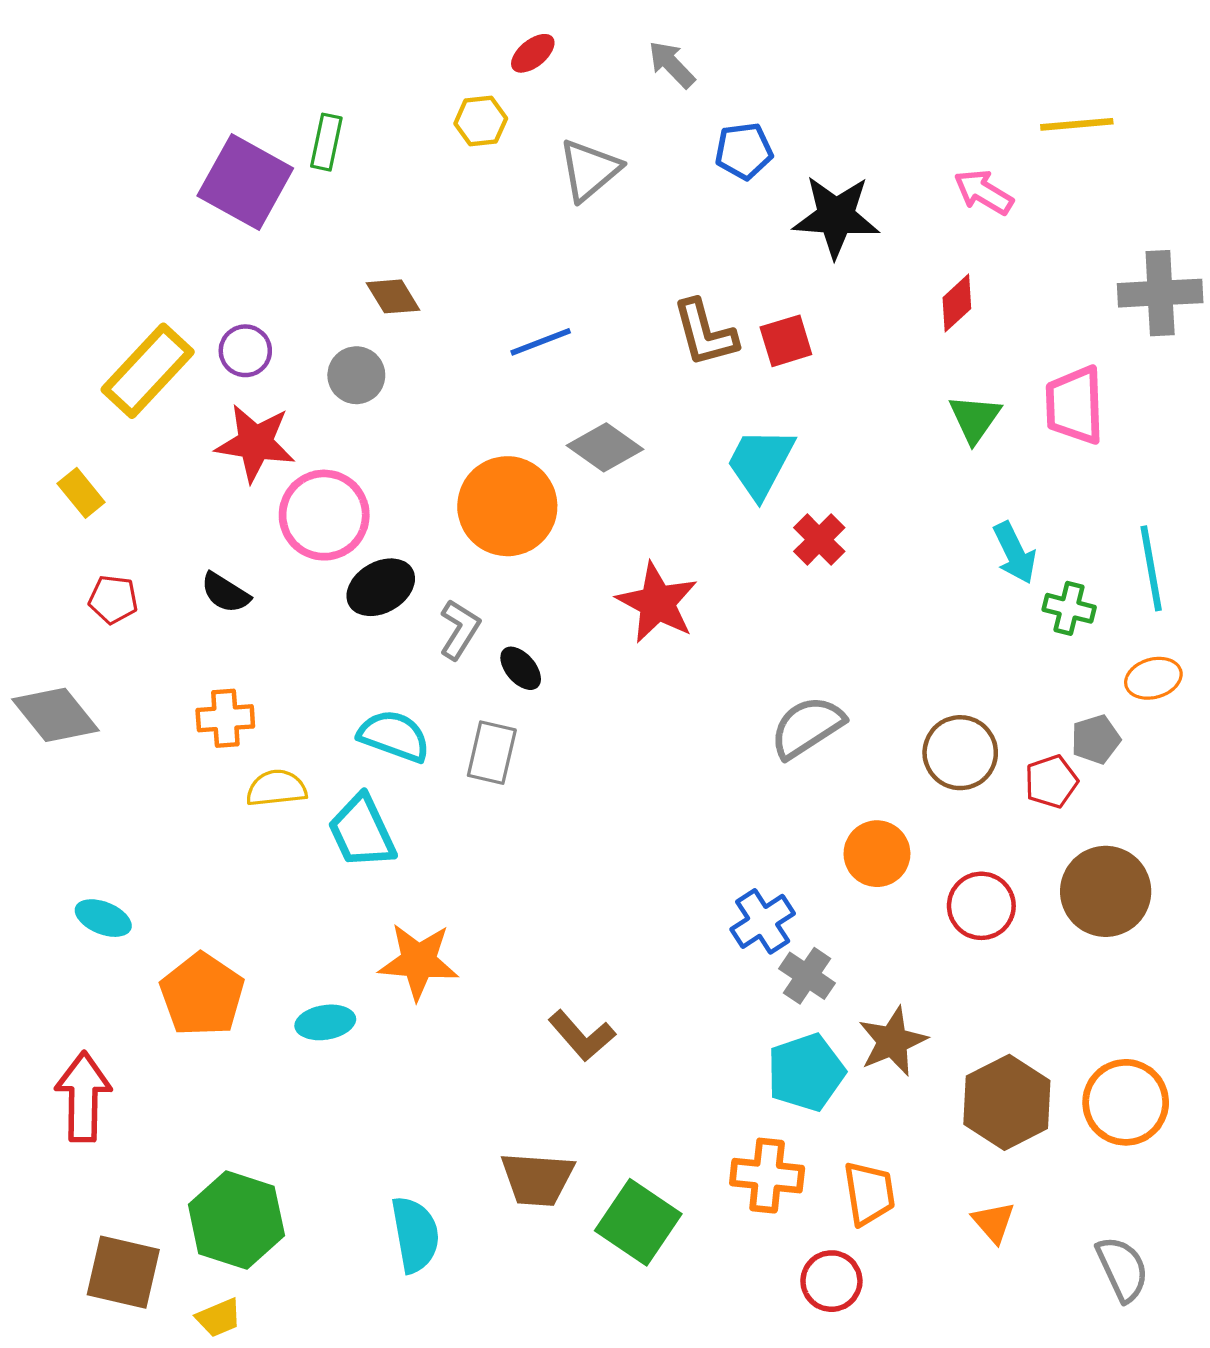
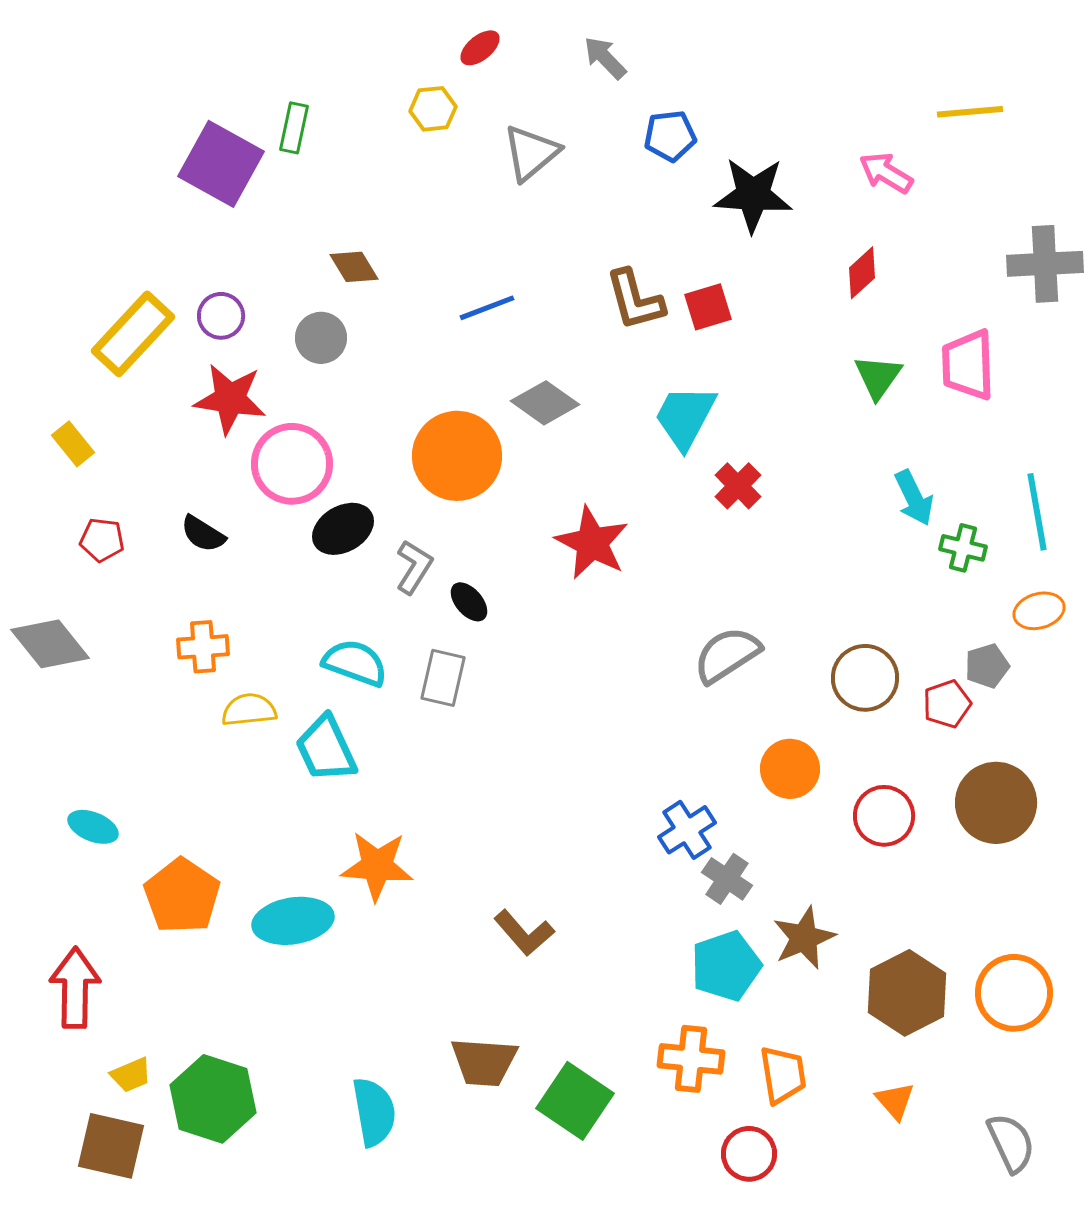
cyan ellipse: (325, 1022) -> (293, 921), size x1.5
yellow trapezoid: (219, 1318) -> (131, 1075), moved

